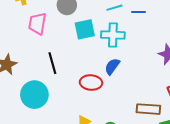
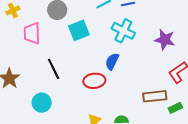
cyan cross: (113, 35) -> (123, 31), moved, turned 35
cyan circle: (34, 95) -> (42, 103), size x0.7

